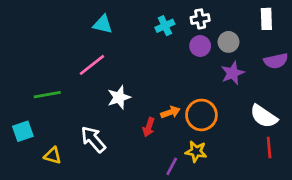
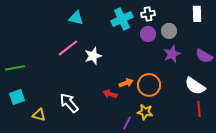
cyan cross: (165, 26) -> (122, 19), size x1.5
purple semicircle: (276, 61) -> (204, 56), moved, turned 42
green line: (47, 95) -> (15, 68), moved
white star: (119, 97) -> (93, 56), moved
red arrow: (149, 127) -> (110, 94), turned 88

